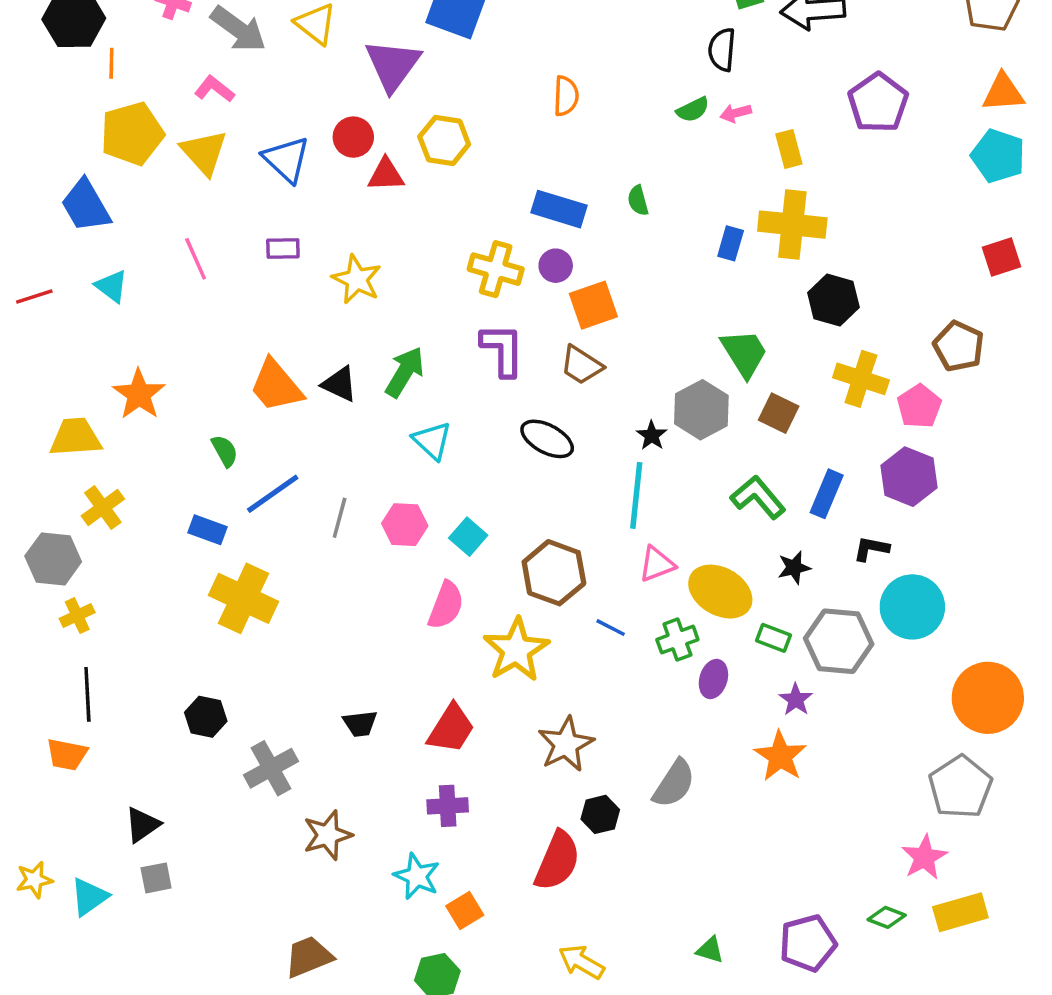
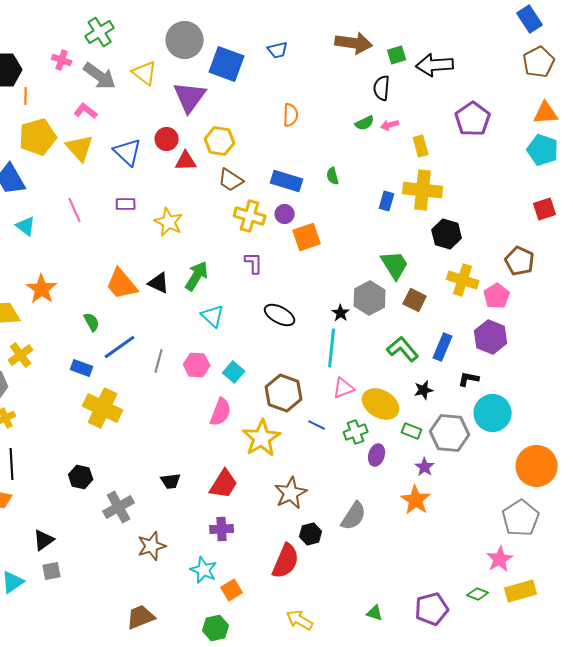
purple L-shape: (502, 350) -> (254, 263), size x0.7
brown trapezoid: (581, 365) -> (231, 180), moved

